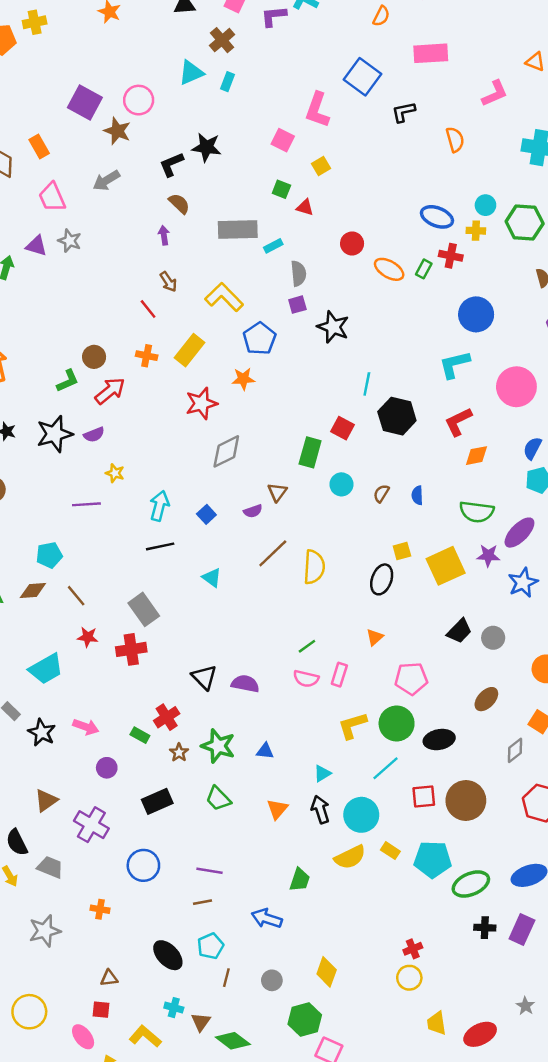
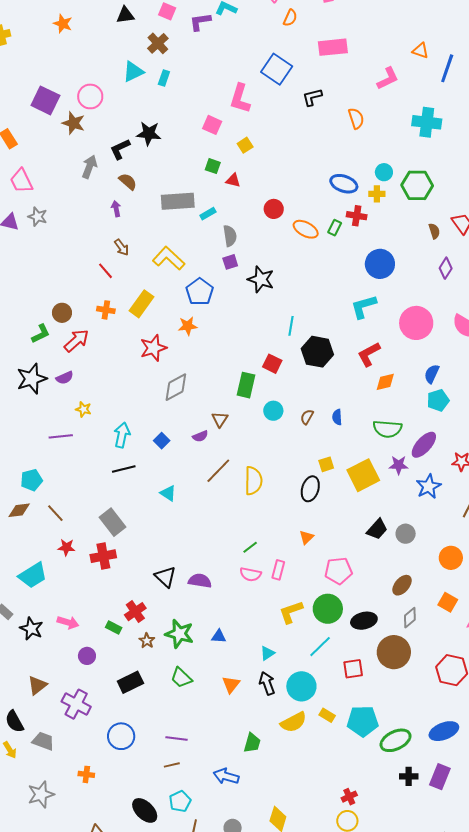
gray arrow: (106, 180) -> (89, 167), moved, turned 145
gray diamond: (515, 750) -> (410, 618), moved
brown circle: (466, 800) -> (394, 652), moved

